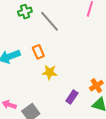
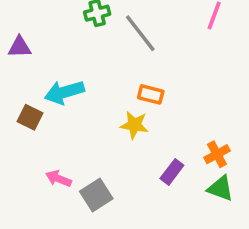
orange rectangle: (38, 52) -> (151, 94), moved, turned -56

